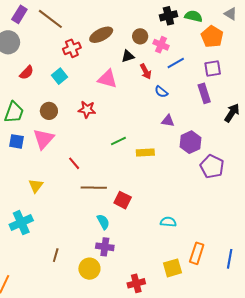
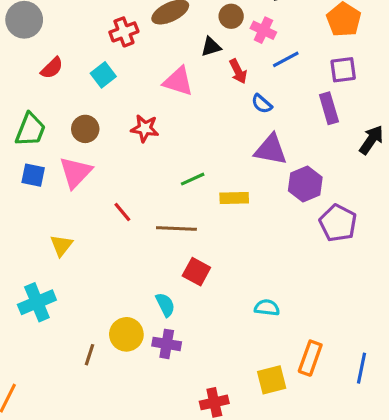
purple triangle: (168, 121) -> (271, 150), size x1.6
brown line: (94, 188) -> (176, 228), moved
yellow circle: (89, 269) -> (126, 334), moved

